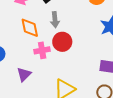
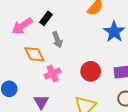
red circle: (62, 42) -> (91, 71), moved

